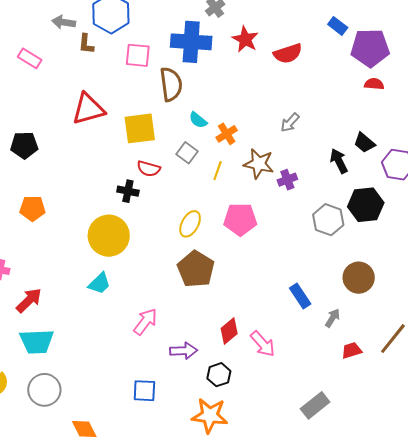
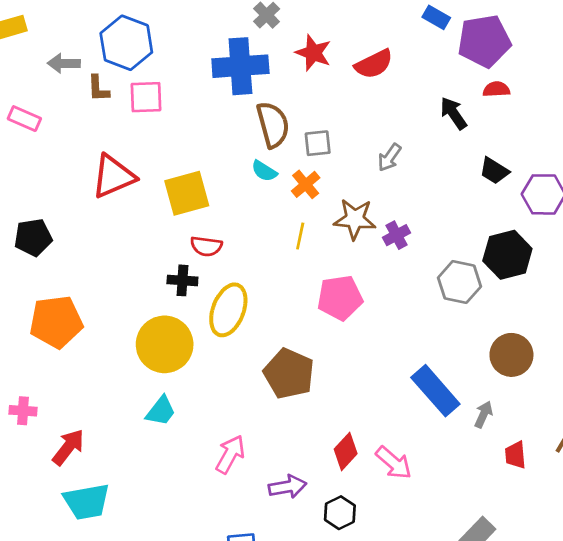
pink square: (138, 55) -> (146, 97), moved
brown semicircle: (171, 84) -> (273, 125), moved
gray square: (187, 153) -> (318, 143), moved, turned -35
black arrow: (339, 161) -> (454, 113), moved
orange pentagon: (32, 208) -> (56, 322), size x1.5
yellow ellipse: (190, 224) -> (228, 310), moved, size x1.4
blue rectangle: (300, 296) -> (435, 391), size x1.5
red trapezoid: (352, 350) -> (515, 455), turned -70

